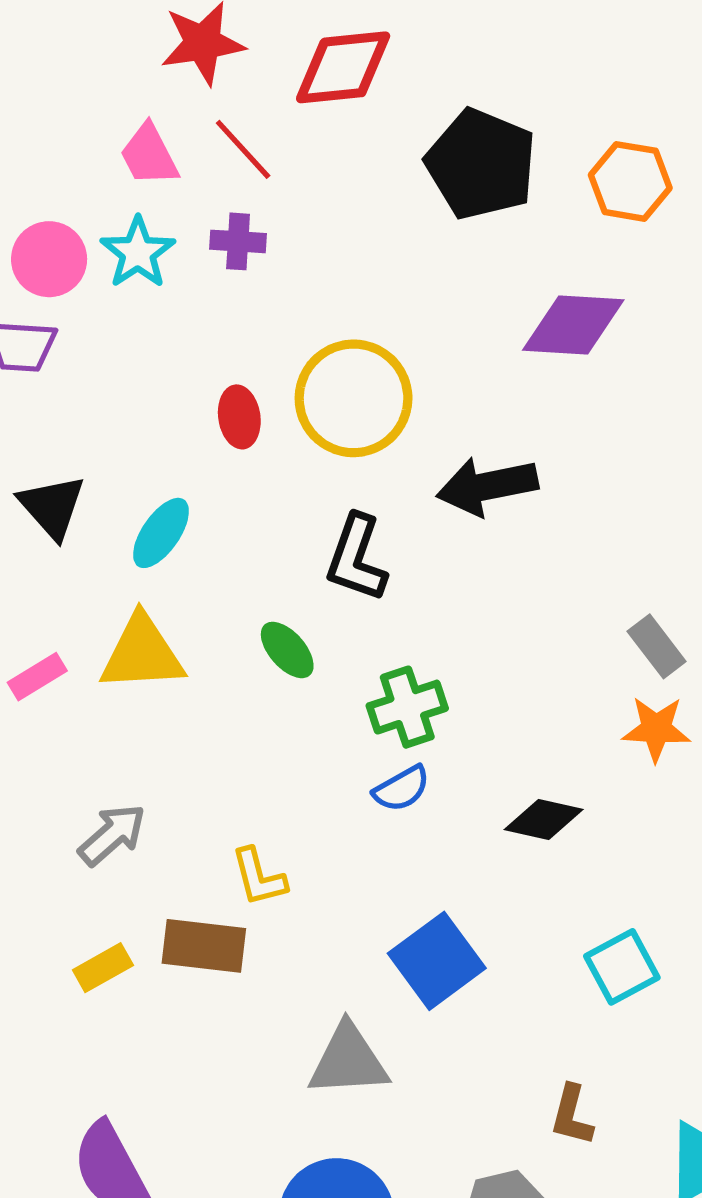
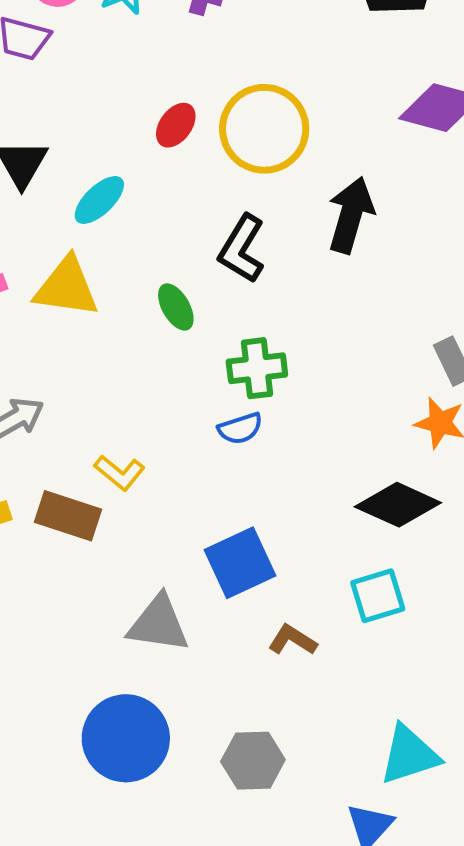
red ellipse: (239, 417) -> (176, 125), turned 33
black arrow: (487, 486) -> (351, 215), turned 106
black diamond: (544, 820) -> (398, 505), moved, size x1.4
yellow L-shape: (259, 877) -> (120, 473), turned -48
brown L-shape: (572, 1115) -> (293, 640), moved, turned 96

